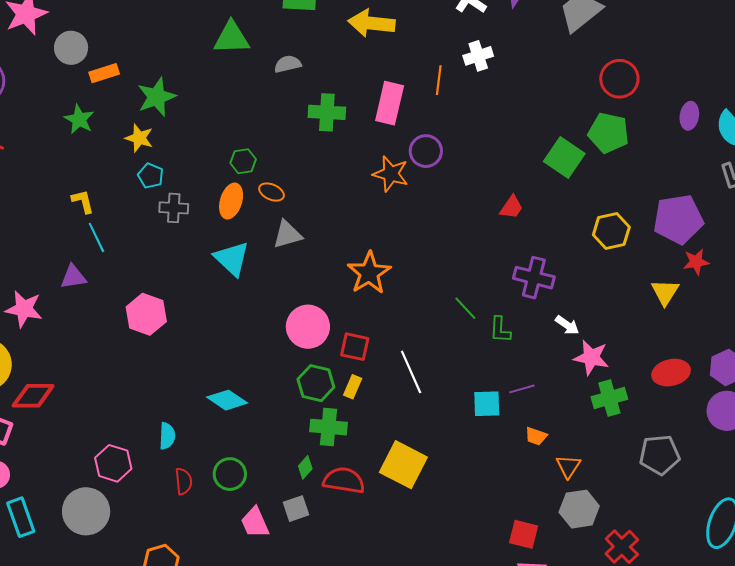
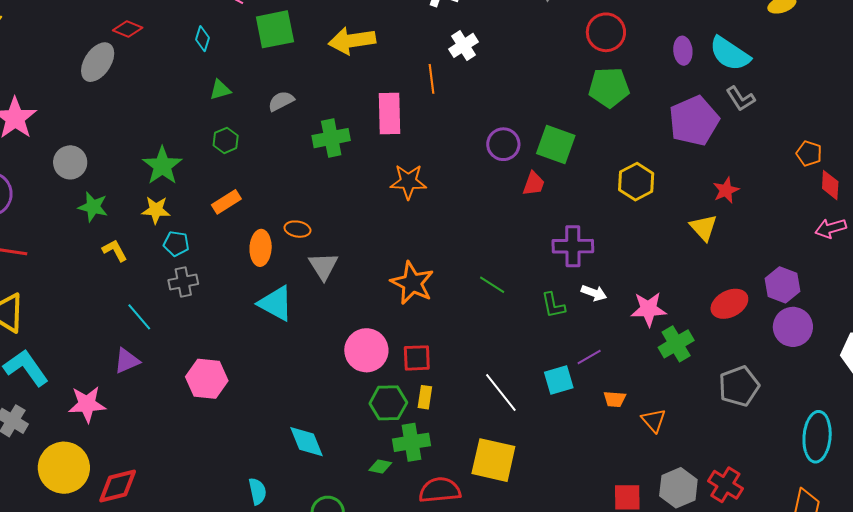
green triangle: (232, 38) -> (220, 90), size x0.6
gray circle: (71, 48) -> (70, 162), moved
orange rectangle: (104, 73) -> (226, 202), moved
purple circle: (426, 151) -> (503, 144), moved
green square: (564, 157) -> (556, 145), moved
green hexagon: (243, 161) -> (226, 140), moved
yellow L-shape: (83, 201) -> (115, 250), moved
gray cross: (174, 208) -> (183, 282), moved
purple pentagon: (678, 219) -> (694, 121), moved
gray triangle: (287, 234) -> (323, 266), turned -32
green line: (465, 308) -> (492, 285), moved
white arrow: (567, 325) -> (594, 293), moved
white line: (411, 372) -> (501, 393), moved
cyan diamond: (227, 400) -> (307, 442), turned 48
green diamond: (305, 467) -> (380, 466), moved, turned 75
gray hexagon: (579, 509) -> (678, 488), moved

